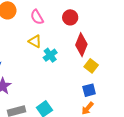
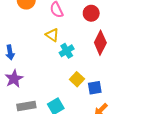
yellow square: (91, 66) -> (77, 79), moved
blue square: (89, 90) -> (95, 88), moved

